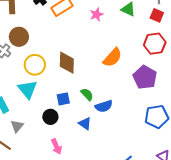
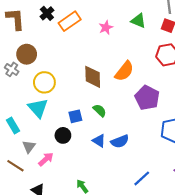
brown diamond: (67, 63) -> (93, 77), moved
purple pentagon: (145, 77) -> (147, 98), moved
blue semicircle: (104, 106) -> (120, 141), moved
pink arrow: (56, 146) -> (46, 159), moved, turned -105

